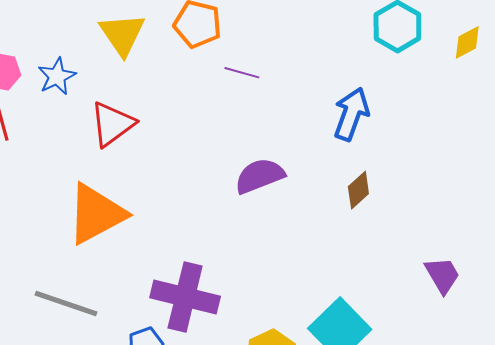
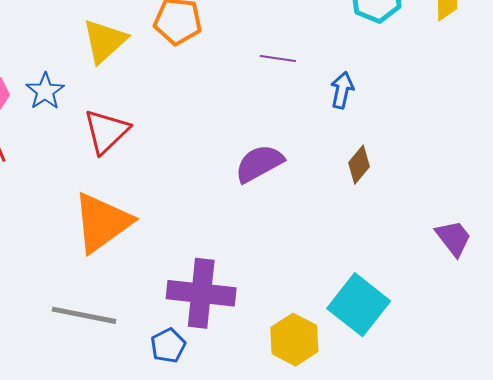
yellow triangle: (122, 34) -> (105, 41), turned 30
purple line: (242, 73) -> (278, 59), moved
blue arrow: (351, 114) -> (342, 90), size x0.7

